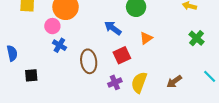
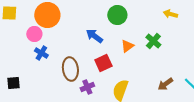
green cross: (197, 38) -> (153, 41), moved
brown arrow: (174, 81) -> (165, 84), moved
purple cross: (115, 82) -> (87, 87), moved

